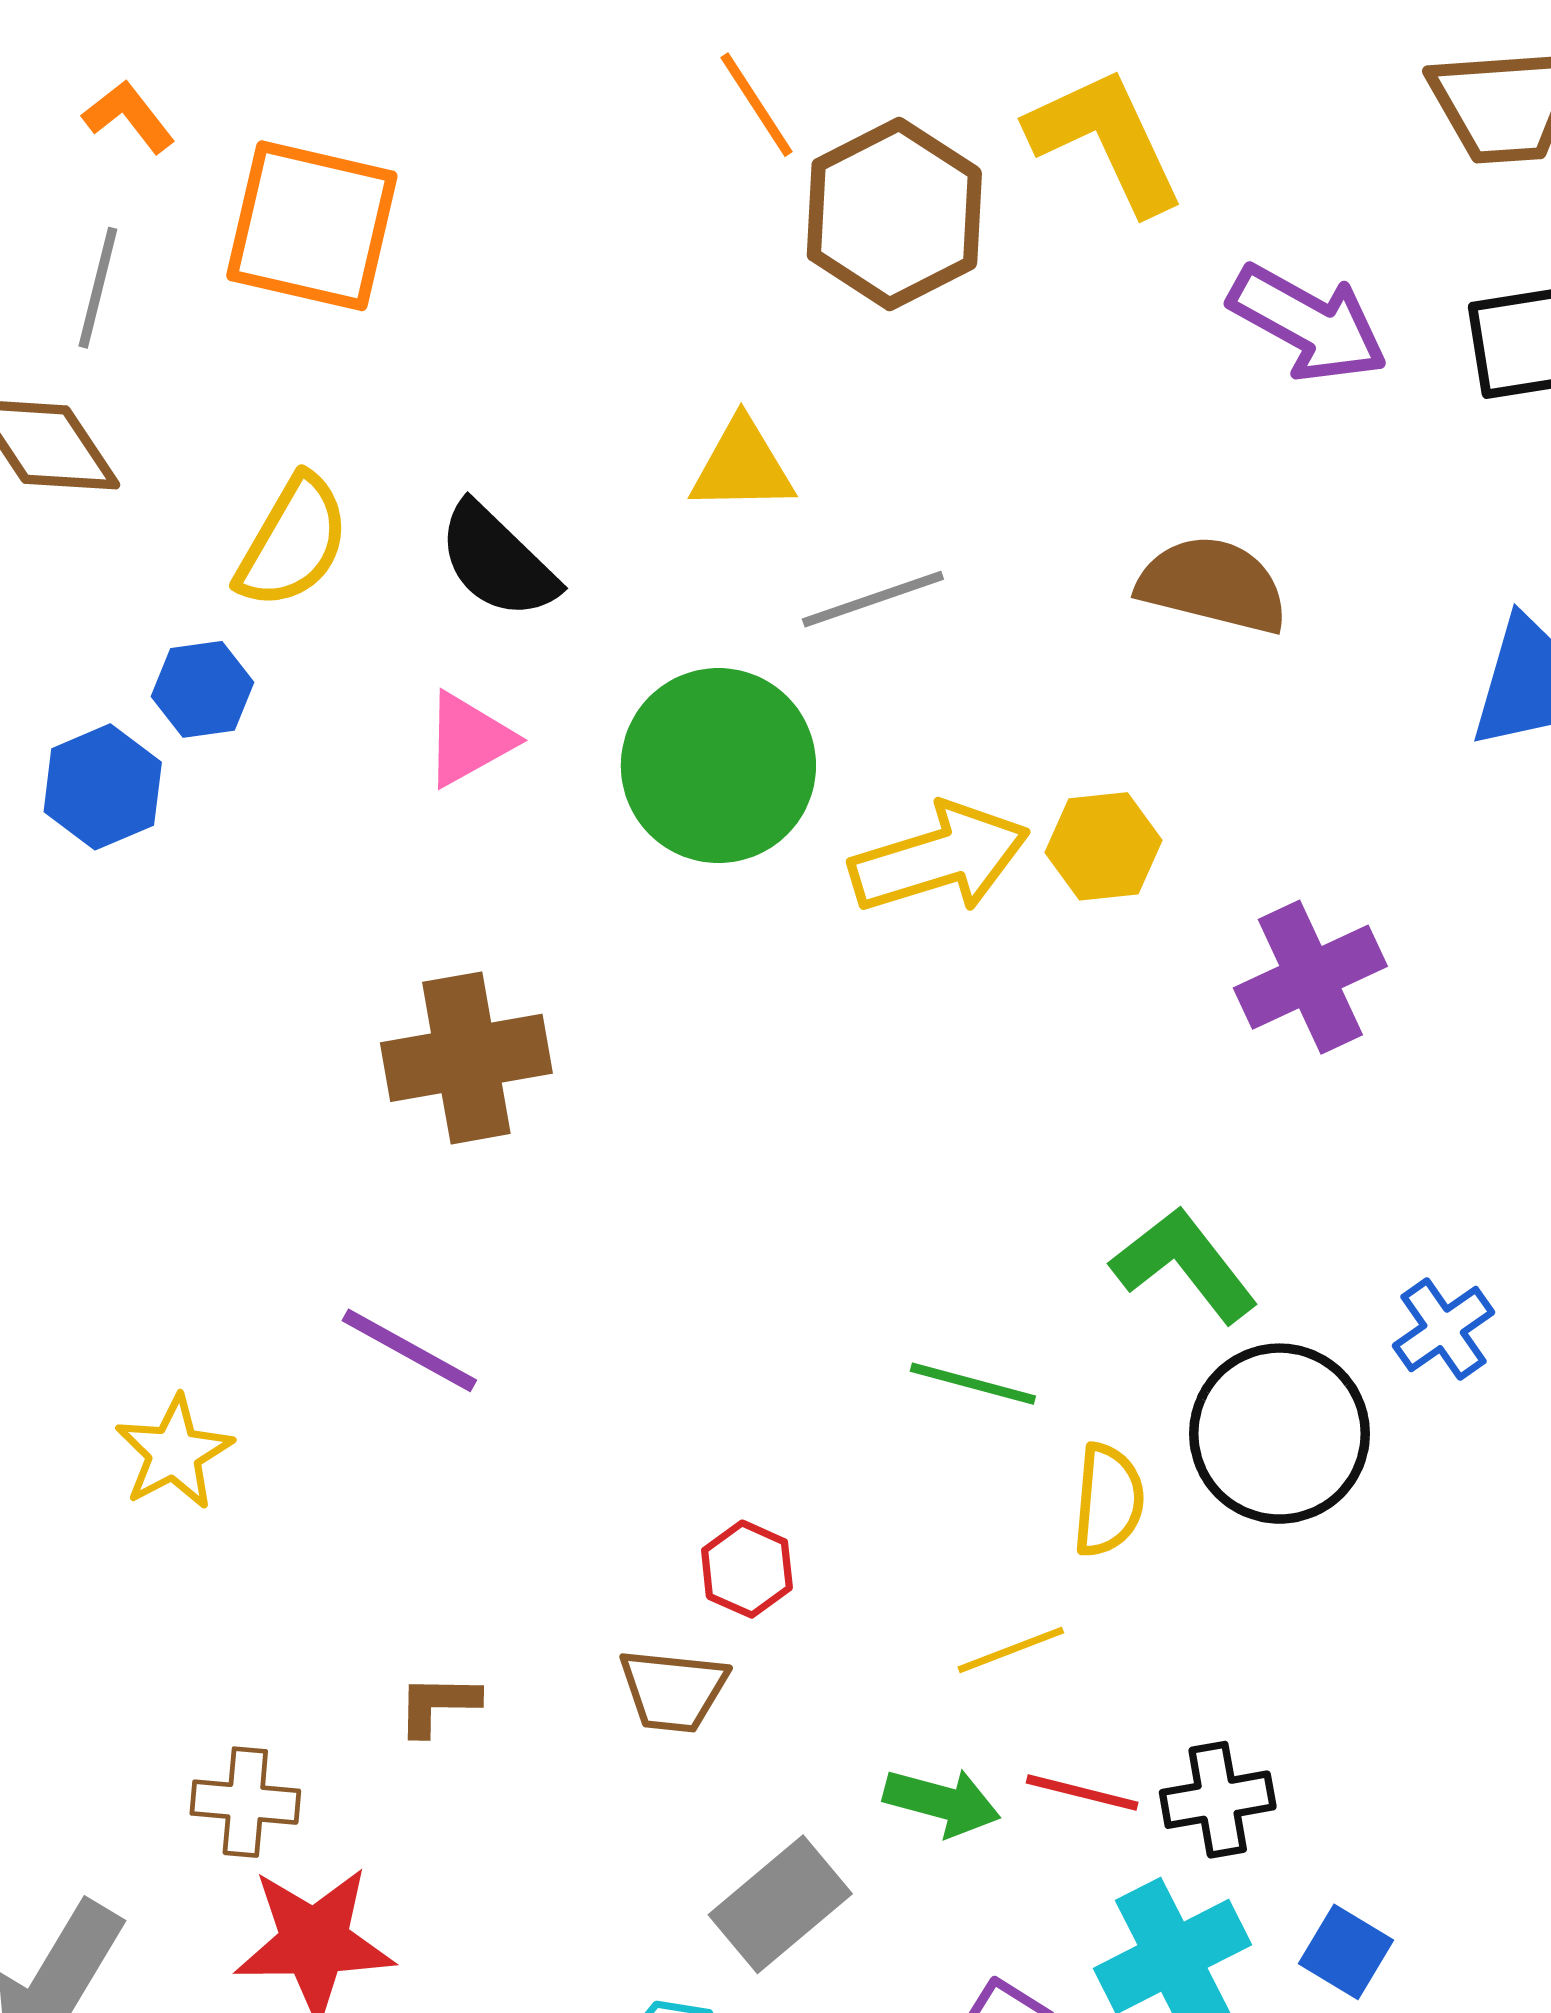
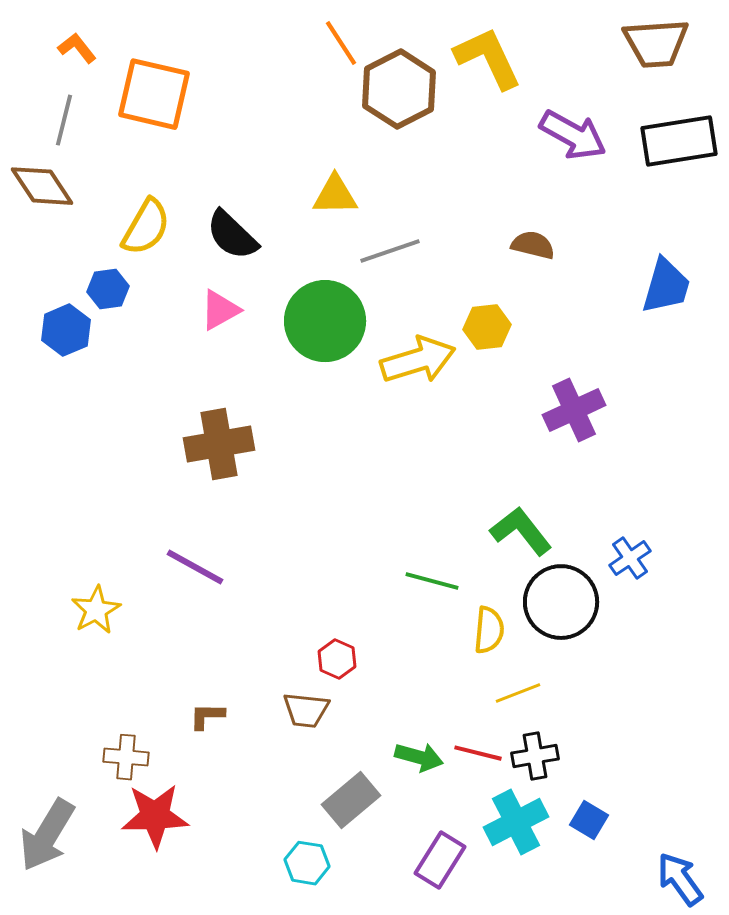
brown semicircle: (1213, 585) -> (533, 245), size x0.7
yellow hexagon: (1104, 846) -> (487, 327), moved
yellow line: (1011, 1650) -> (518, 693), moved

